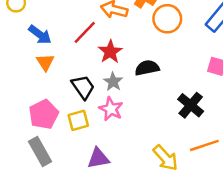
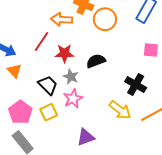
red star: (110, 52) -> (64, 53), turned -30
pink star: (111, 109) -> (73, 99), turned 30
purple triangle: (98, 158) -> (86, 137), moved
yellow arrow: (165, 158) -> (120, 110), moved

